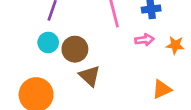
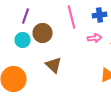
brown circle: (75, 49) -> (43, 33), moved

